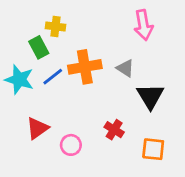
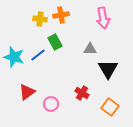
green rectangle: (39, 47) -> (55, 42), moved
orange cross: (85, 67) -> (61, 15), moved, size x0.7
gray triangle: (125, 68) -> (90, 49), turned -32
orange square: (153, 149) -> (110, 107), turned 30

